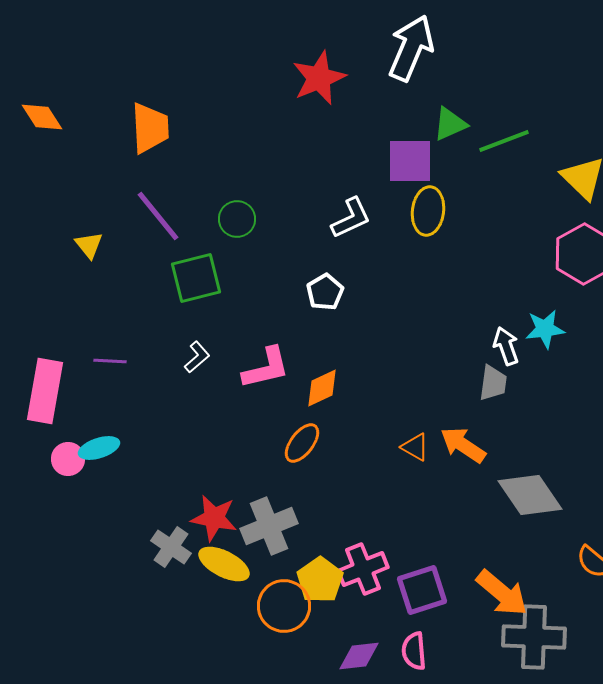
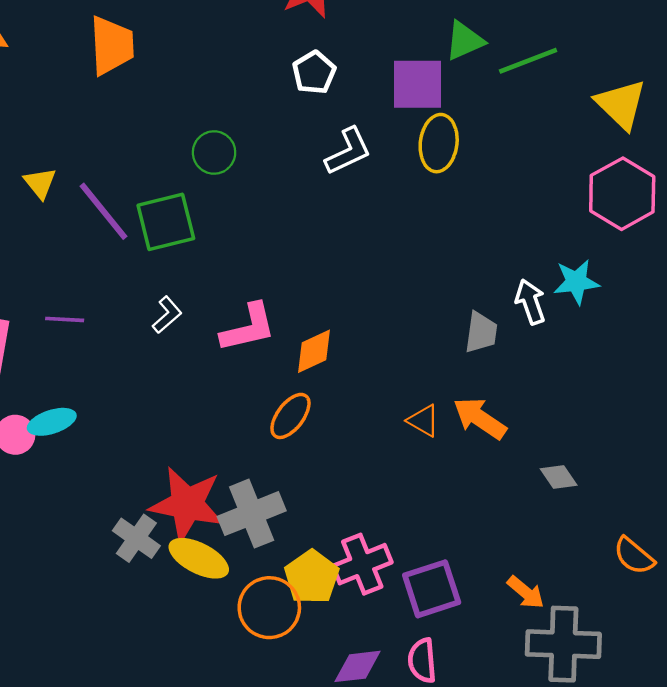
purple line: (158, 216) -> (103, 211), moved
white pentagon: (325, 292) -> (314, 73), moved
gray trapezoid: (493, 383) -> (481, 332), moved
gray diamond: (530, 495) -> (559, 477), size x0.5
red star: (214, 518) -> (187, 504), size x1.4
orange arrow: (502, 593) -> (526, 592), size x0.6

